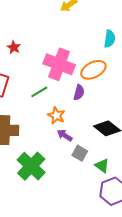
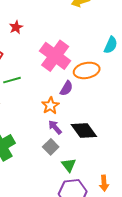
green line: (39, 92) -> (12, 80), moved
orange star: (56, 115) -> (50, 106), moved
purple arrow: (65, 135) -> (55, 127), moved

